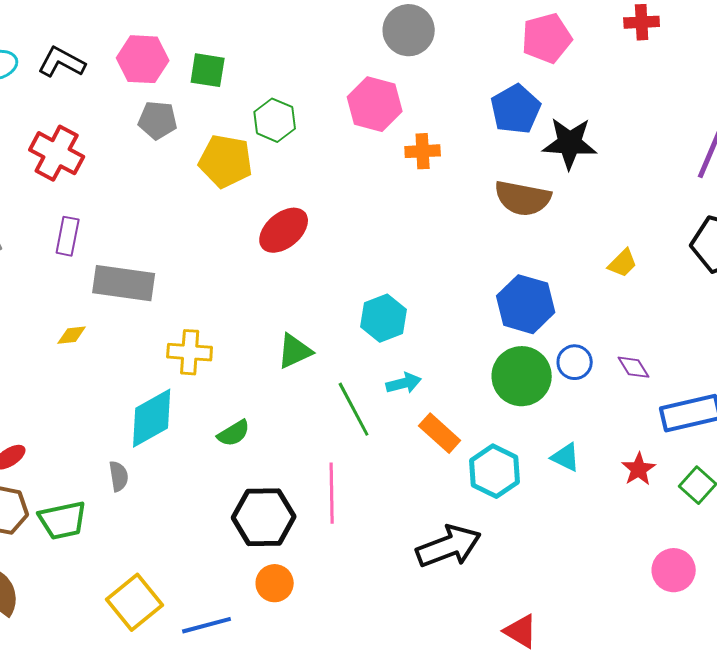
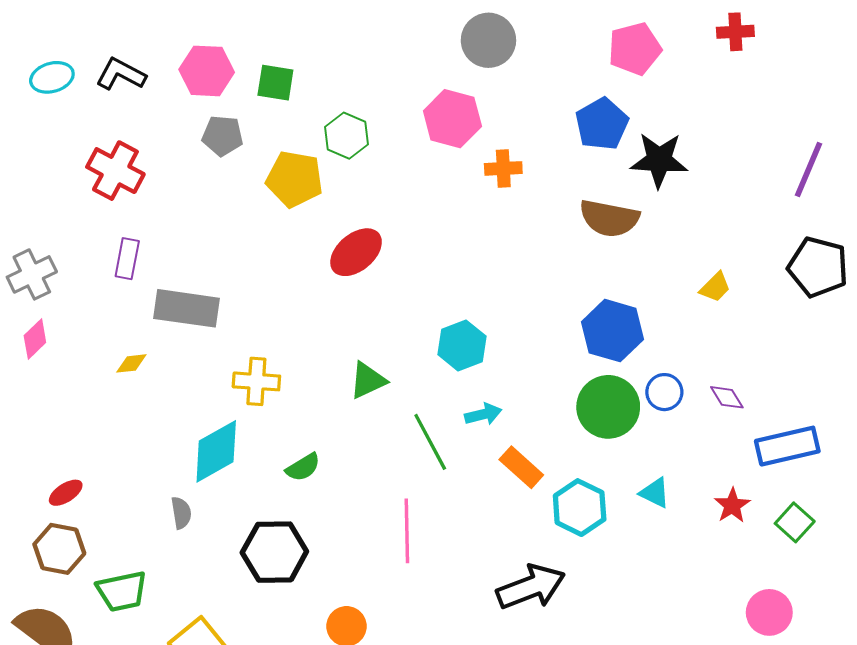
black hexagon: (264, 517) -> (274, 552), moved
green trapezoid: (63, 520) -> (122, 591), moved

